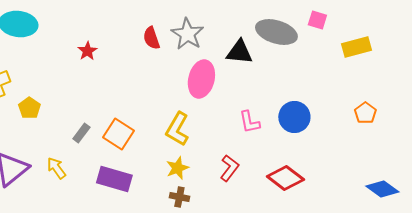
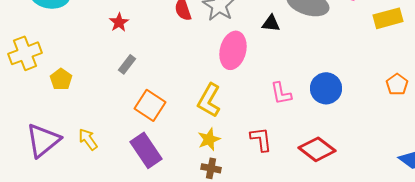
black triangle: (239, 52) -> (271, 23), size x0.7
gray rectangle: (81, 133) -> (127, 64), moved
red L-shape: (229, 168) -> (261, 139), turned -44
purple rectangle: (114, 179) -> (146, 150), turned 40

